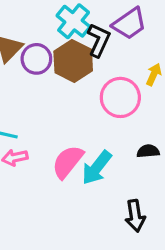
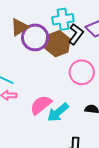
cyan cross: (74, 21) -> (63, 19), turned 30
purple circle: (36, 59) -> (35, 37), size x1.4

